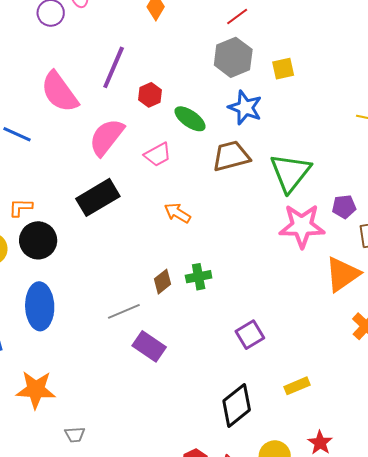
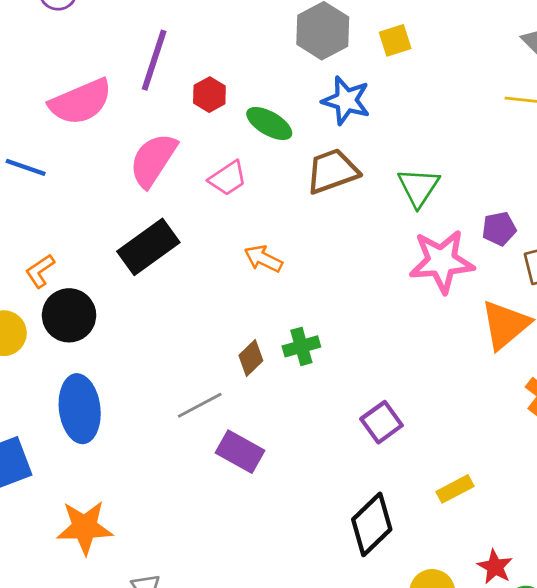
pink semicircle: (59, 92) -> (81, 102), turned -72
green triangle: (290, 173) -> (419, 187), size x0.7
orange L-shape: (21, 208) -> (40, 271), turned -30

